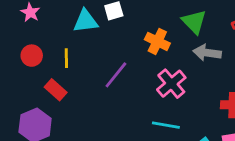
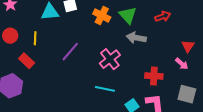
orange cross: (157, 41) -> (102, 15), moved

